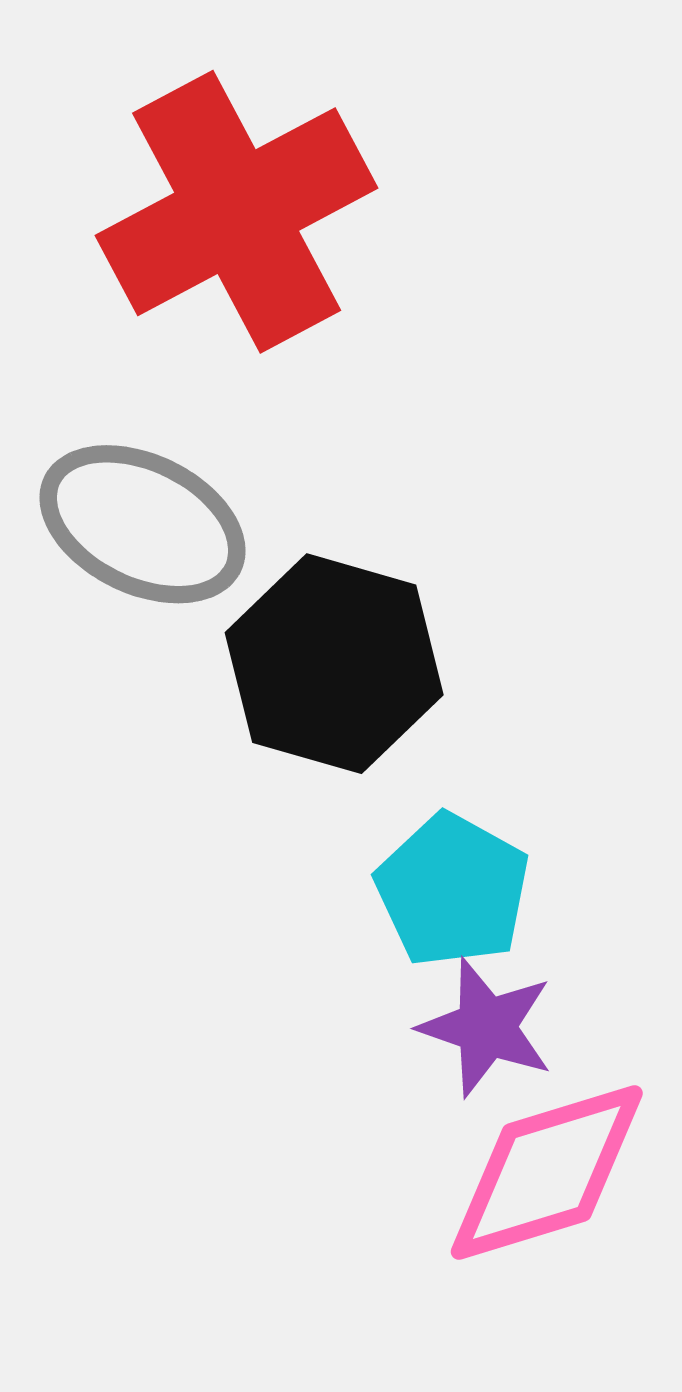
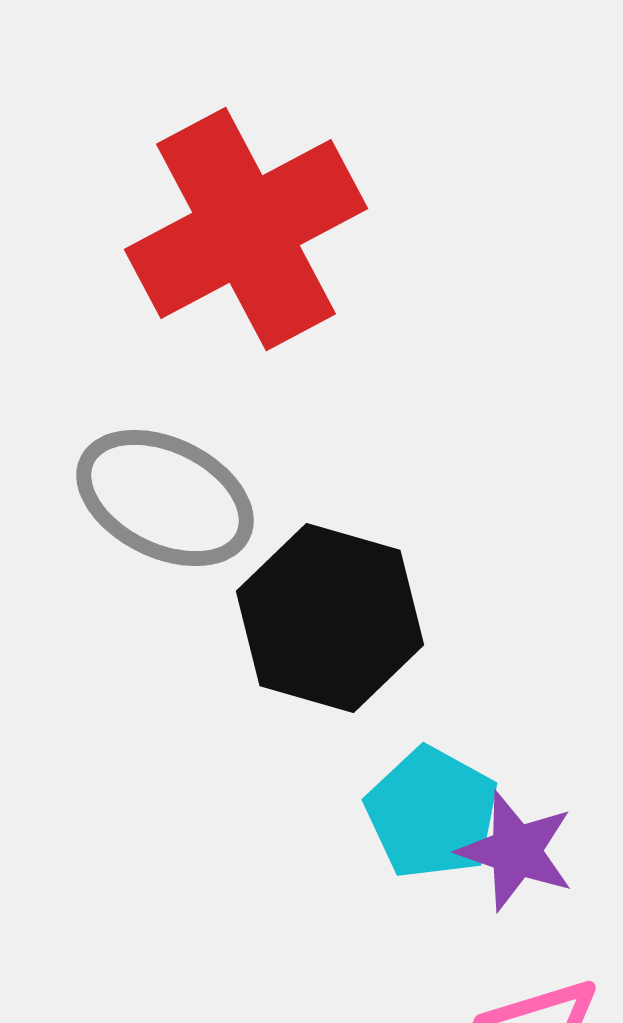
purple star: (486, 1027) -> (516, 851), moved

